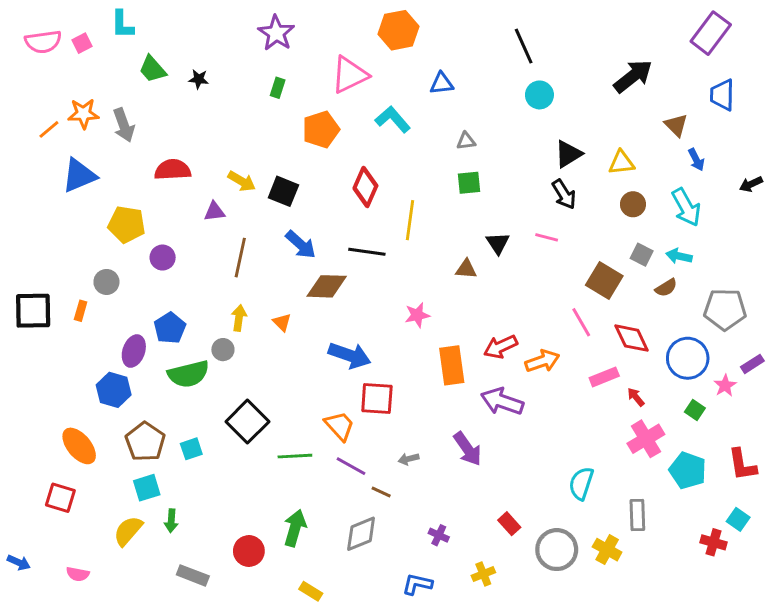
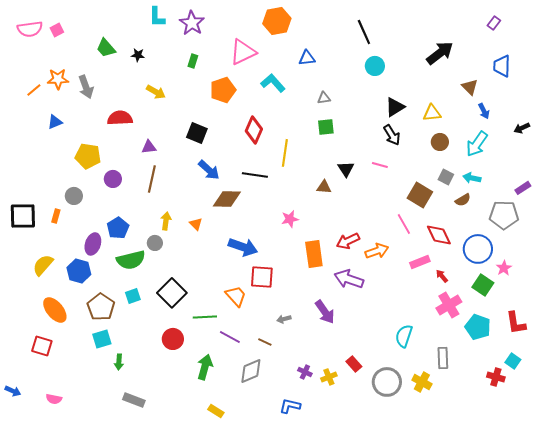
cyan L-shape: (122, 24) -> (157, 17), moved
purple rectangle: (711, 33) -> (494, 23), size x0.5
blue triangle: (79, 176) -> (55, 122), size x0.6
yellow arrow: (242, 181) -> (156, 92), moved
cyan arrow: (686, 207) -> (477, 144), turned 64
brown line: (240, 258) -> (152, 179), moved
purple rectangle: (752, 364) -> (523, 188), moved
green square: (695, 410) -> (483, 285), size x1.5
cyan square: (191, 449) -> (133, 296), moved
purple line: (351, 466) -> (230, 337), moved
yellow semicircle: (128, 531) -> (43, 265), moved
red circle: (249, 551) -> (173, 339), moved
yellow cross: (483, 574) -> (329, 377), moved

